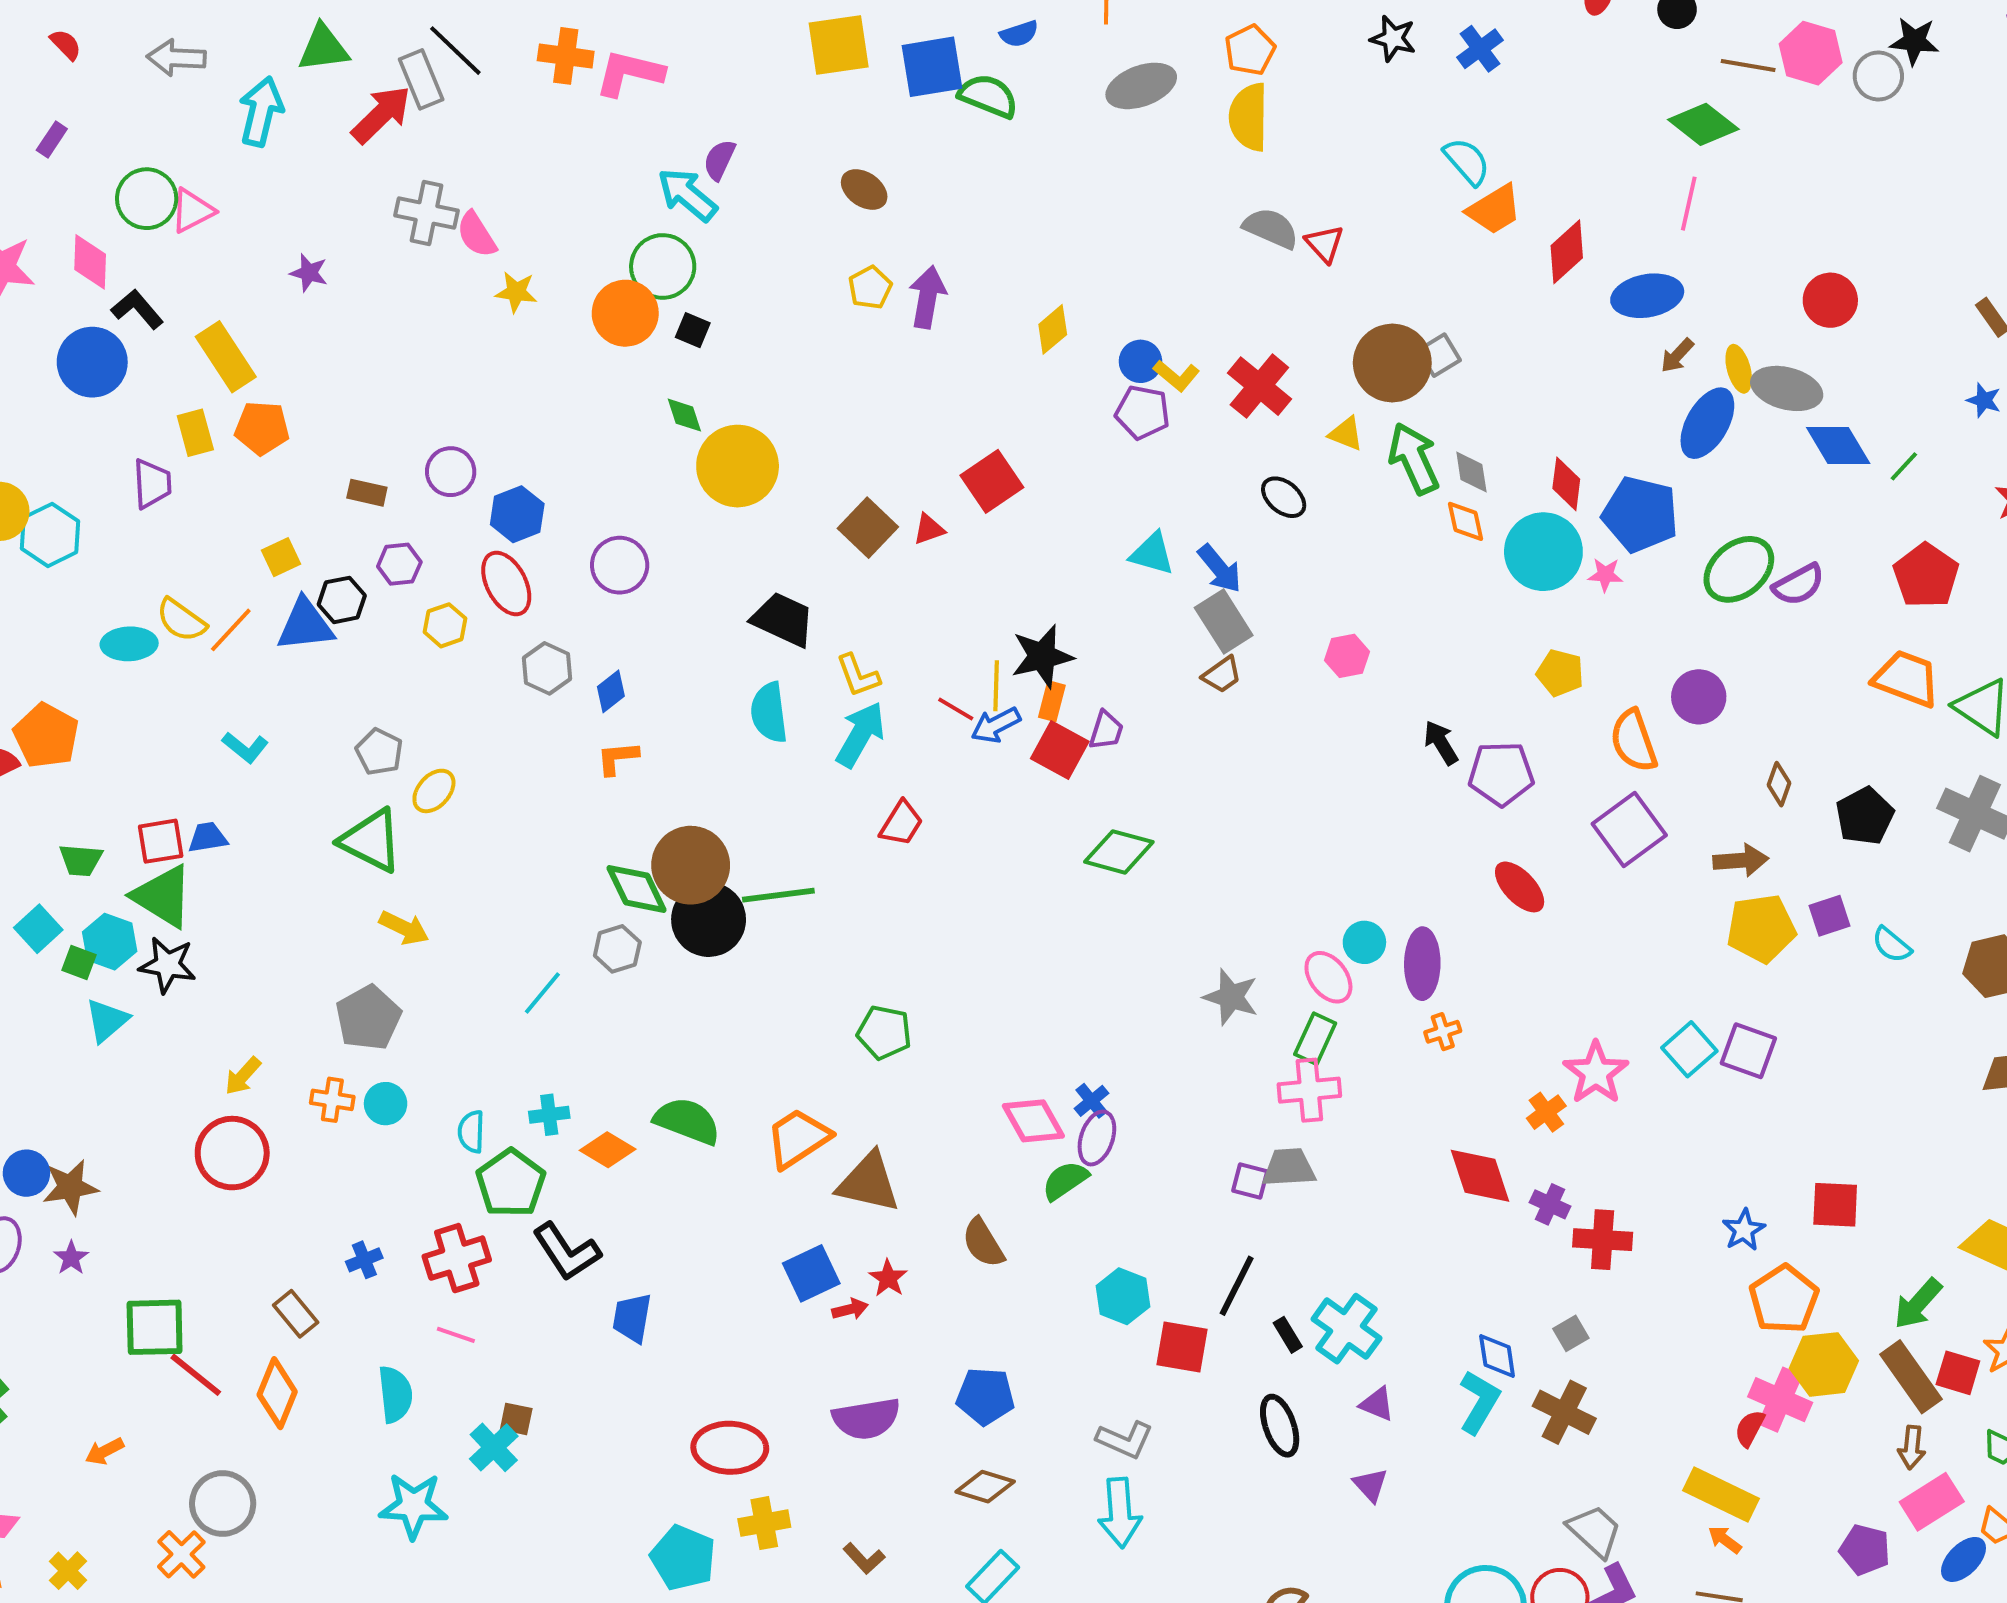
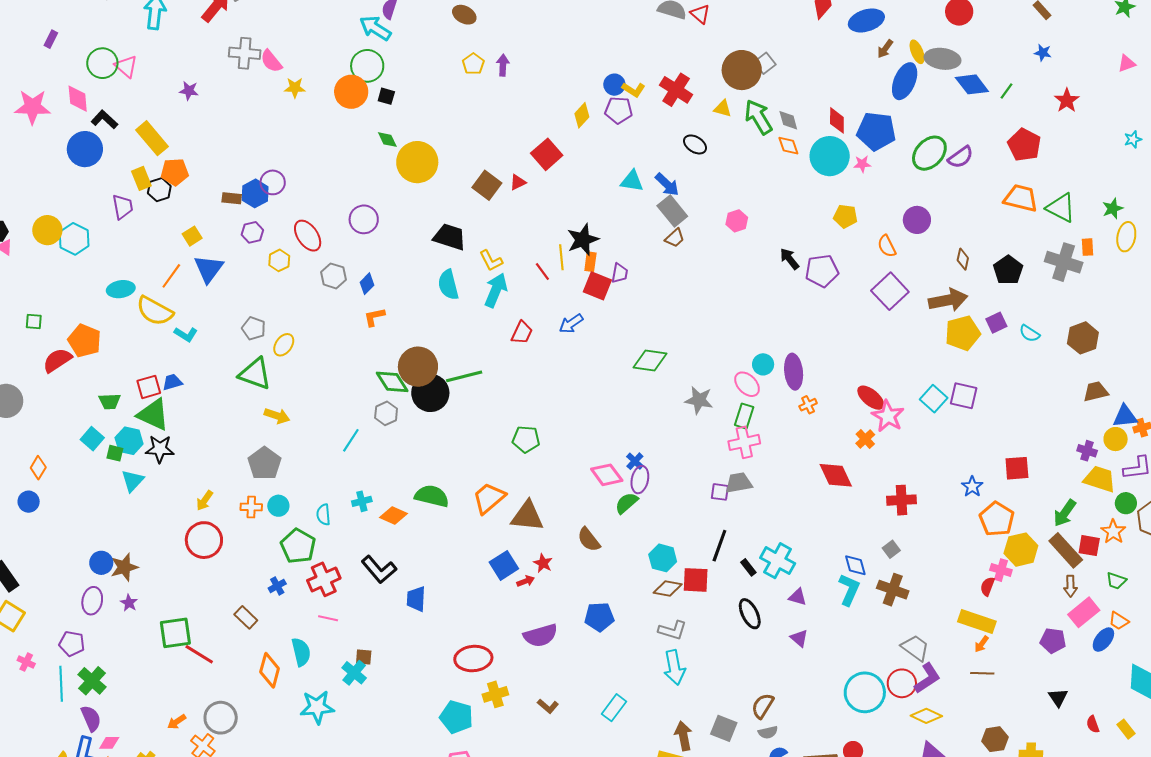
pink triangle: (192, 211) -> (126, 66), turned -45
purple arrow: (927, 297) -> (503, 65), size x0.7
yellow diamond: (1053, 329) -> (582, 115), moved
blue hexagon: (517, 514) -> (255, 193), moved
black hexagon: (342, 600) -> (159, 190), moved
yellow semicircle: (181, 620) -> (155, 311), moved, size x1.4
blue triangle: (305, 625) -> (209, 269), turned -40
red line: (956, 709) -> (542, 272), turned 30
blue arrow: (996, 725) -> (571, 324), moved
orange semicircle: (1634, 741) -> (887, 246), size x0.7
green diamond: (1119, 852) -> (650, 360), moved
brown arrow: (1741, 860) -> (948, 300), size x1.4
red ellipse: (1520, 887) -> (871, 398), moved
green pentagon: (511, 1183) -> (298, 546), moved
purple cross: (1550, 1204) -> (1087, 451), moved
orange diamond: (277, 1393) -> (270, 670), moved
pink cross: (1780, 1400) -> (1001, 570), size x0.7
orange arrow: (104, 1451) -> (177, 722), moved
brown diamond: (985, 1487) -> (668, 589), moved
orange arrow: (1725, 1540) -> (982, 644), turned -84

